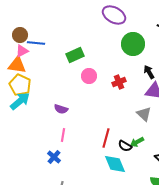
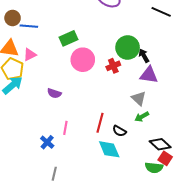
green circle: (133, 44) -> (128, 47), moved
pink triangle: (22, 51) -> (30, 55), moved
pink circle: (89, 76) -> (83, 60), size x1.5
pink line: (63, 135) -> (65, 128), moved
green arrow: (137, 142) -> (142, 117), moved

